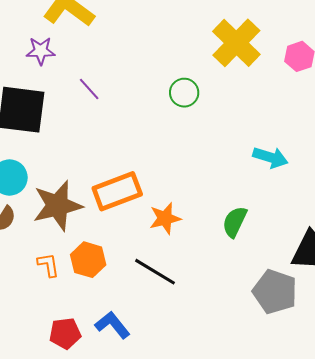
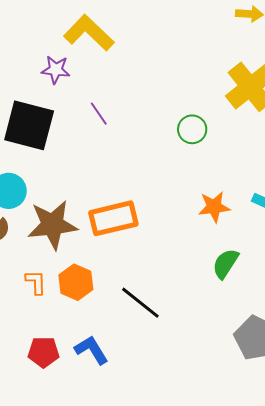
orange star: (165, 218) -> (214, 207), moved

